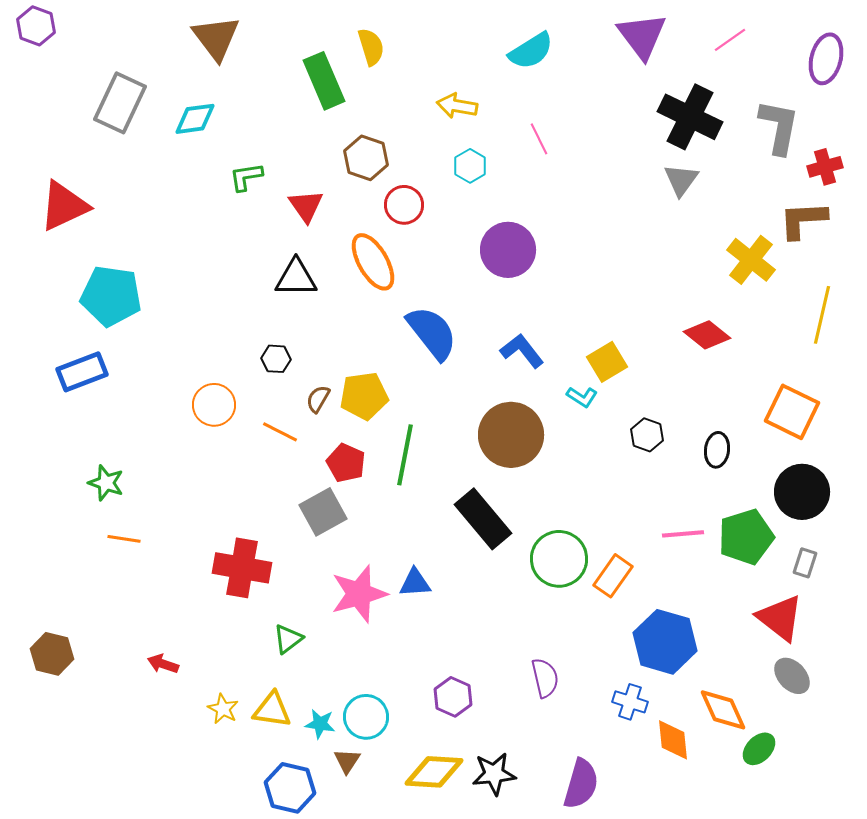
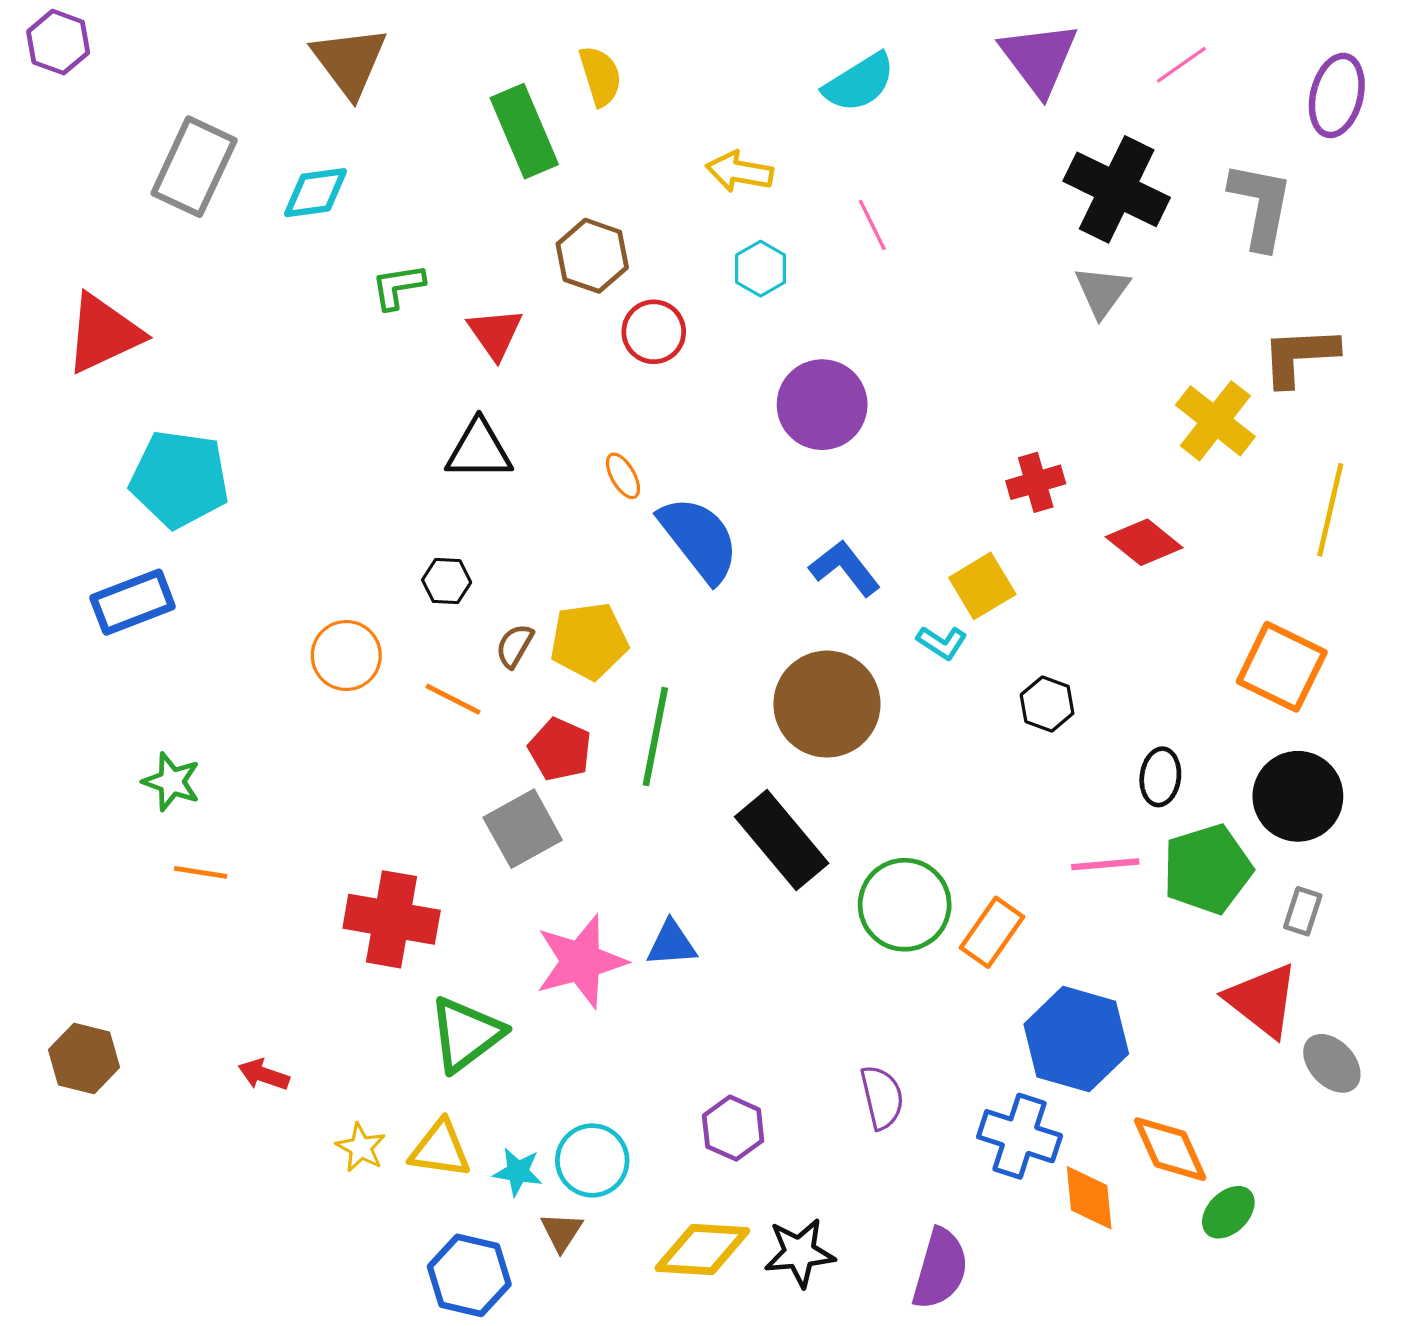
red cross: (825, 167) -> (1036, 482), moved
orange ellipse: (373, 262) -> (623, 476), moved, size x0.5
black ellipse: (717, 450) -> (1160, 777), moved
green triangle: (288, 639) -> (466, 1034), size x1.6
gray ellipse: (792, 676) -> (1332, 1063), moved
blue cross: (630, 702) -> (1020, 1136), size x1.4

